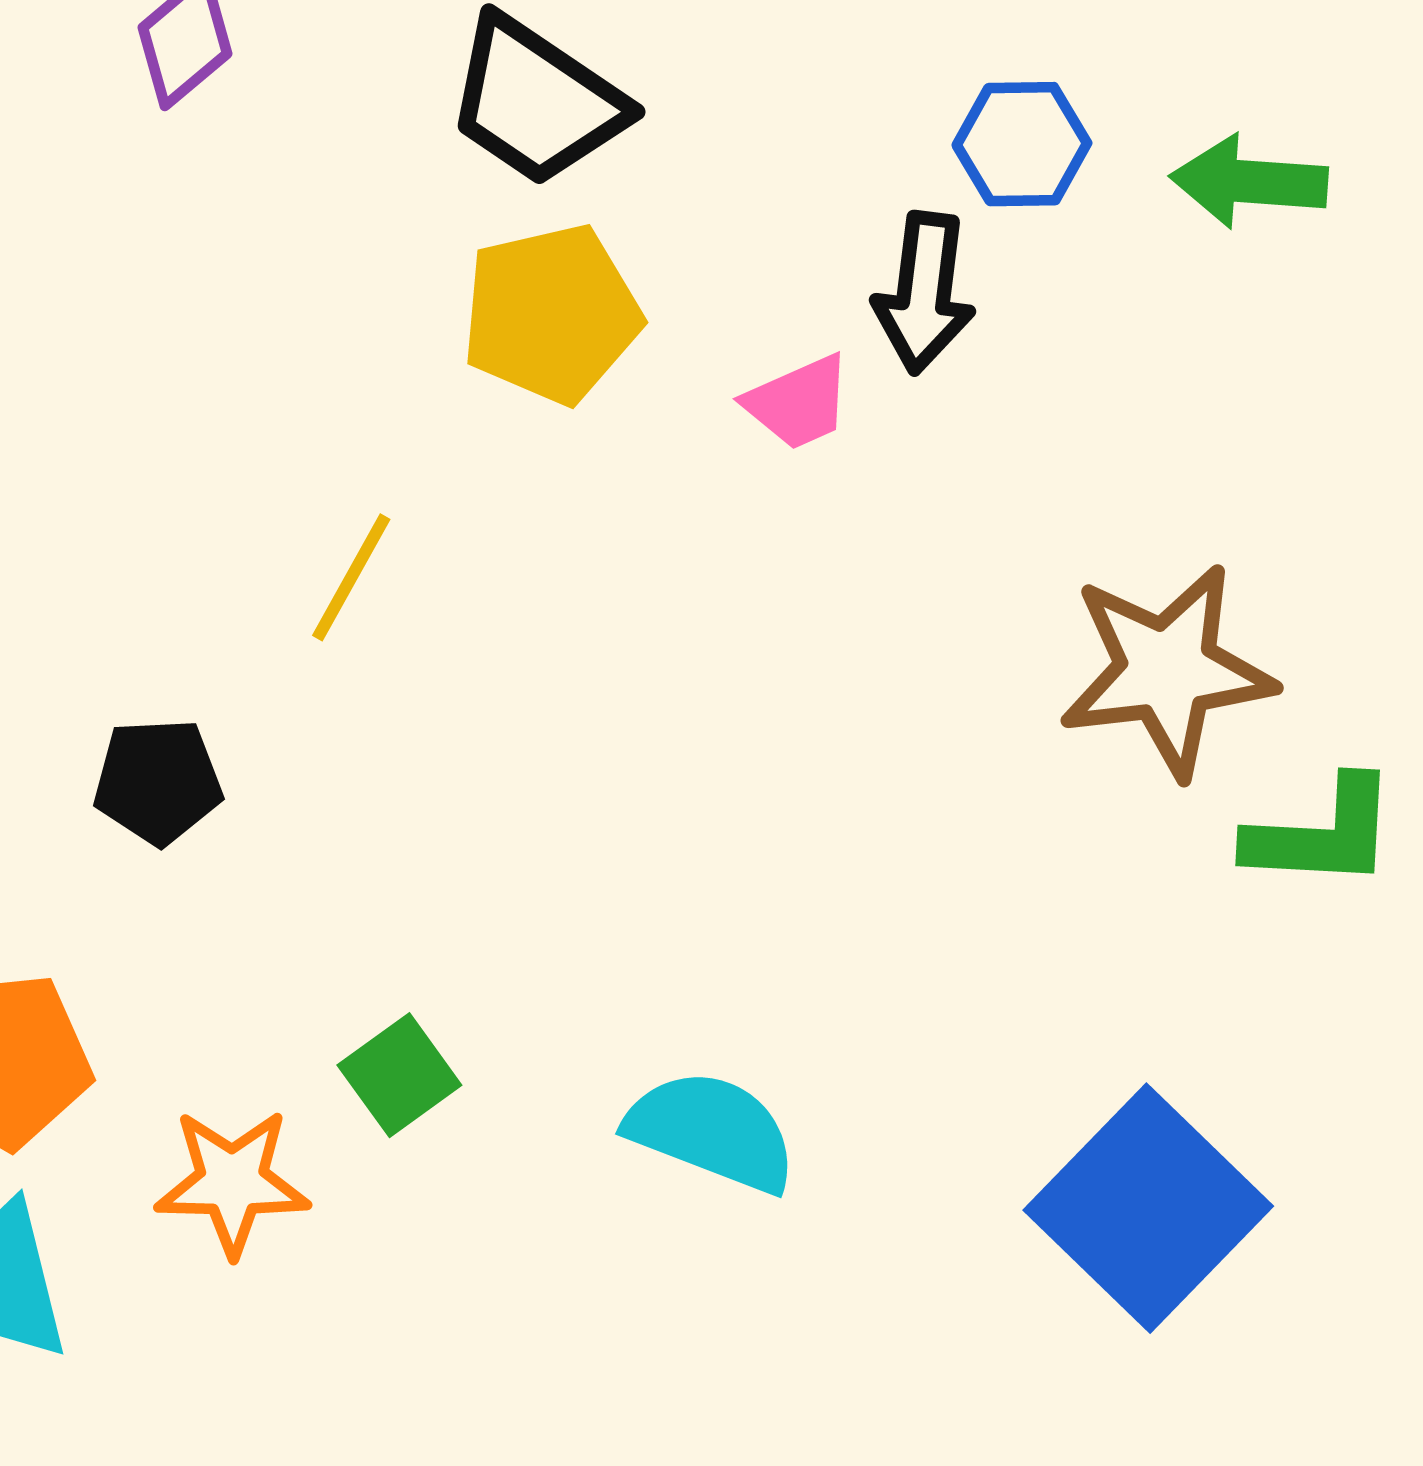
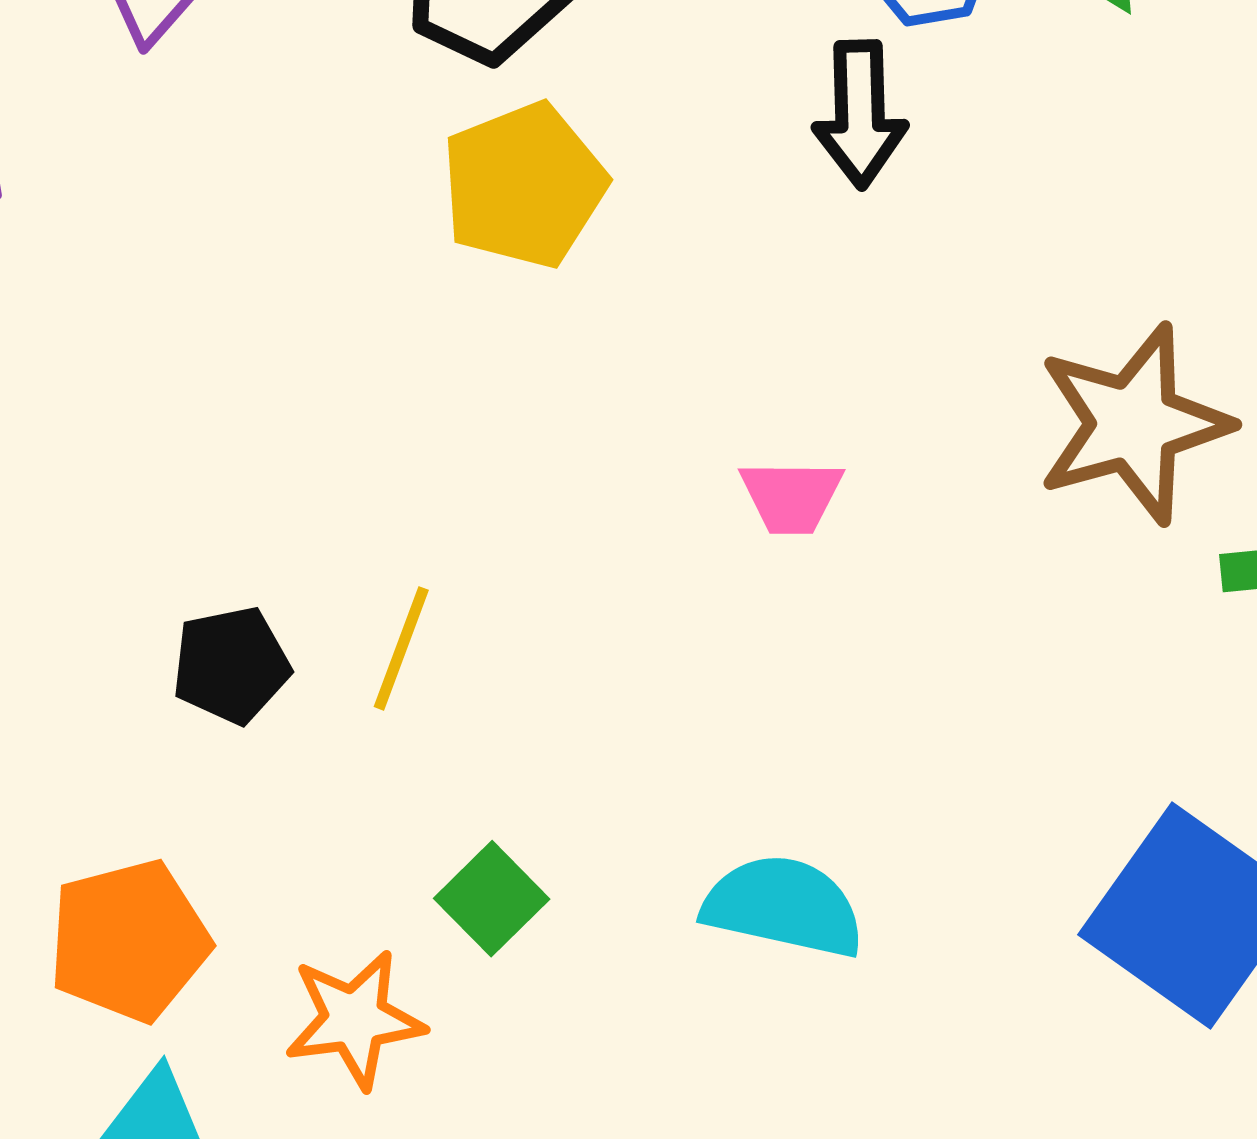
pink trapezoid: (798, 402) -> (791, 497), moved, turned 33
yellow line: (351, 577) -> (401, 648), moved

